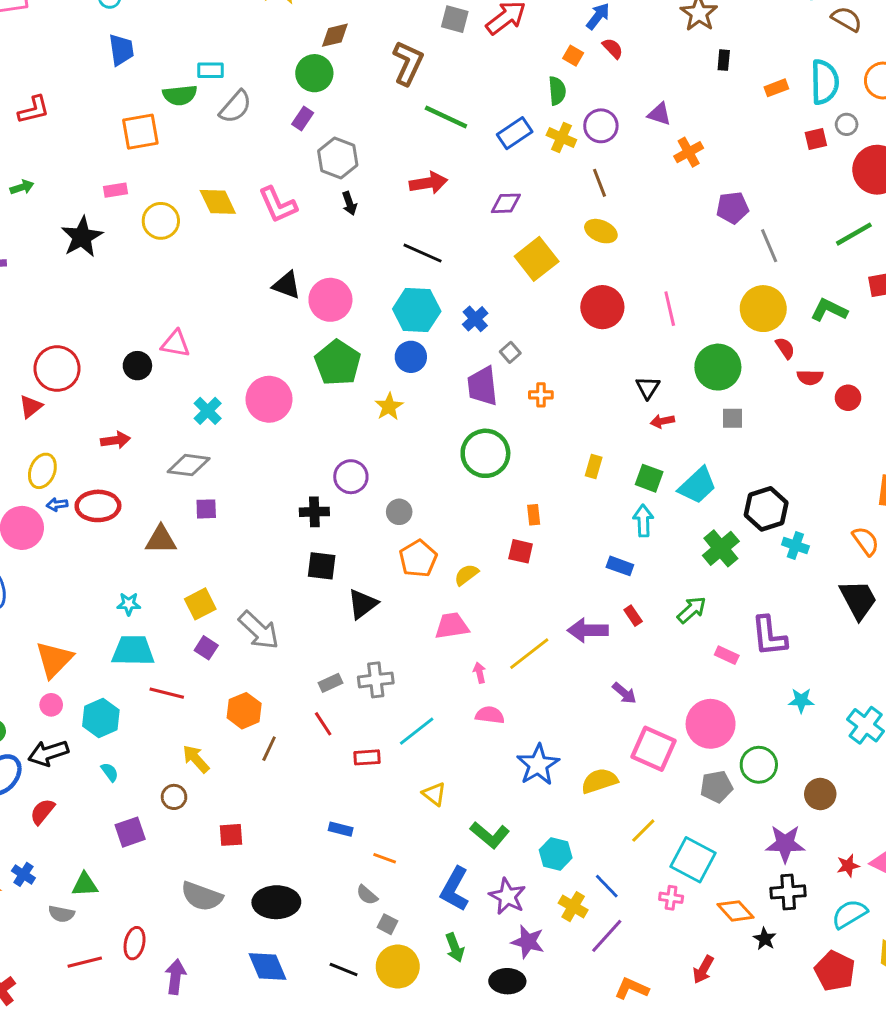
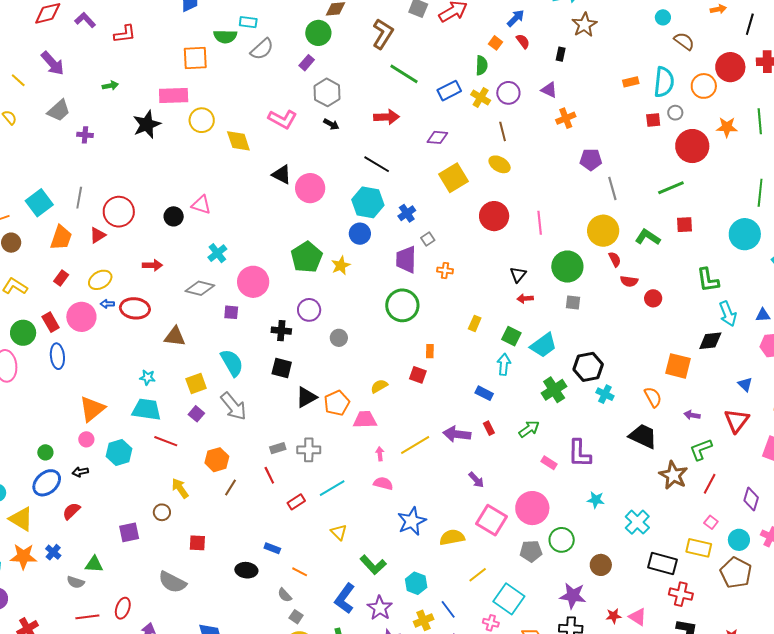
black rectangle: (724, 60) -> (561, 54), moved
pink rectangle: (116, 190) -> (174, 96), size x1.8
yellow diamond: (218, 202) -> (238, 141), moved
black arrow: (349, 203) -> (331, 124), turned -49
pink L-shape: (278, 205) -> (282, 119), turned -44
green pentagon: (338, 363) -> (307, 257), moved
pink circle: (269, 399) -> (253, 282), moved
yellow ellipse: (42, 471) -> (100, 280), turned 30
purple square: (206, 509) -> (231, 312), moved
orange pentagon: (418, 559) -> (337, 403), moved
black trapezoid: (858, 600) -> (643, 436), turned -44
black arrow: (48, 753) -> (80, 472), size x0.6
red rectangle: (367, 757) -> (296, 502), turned -36
cyan semicircle: (110, 772) -> (232, 363), moved, size x2.0
black ellipse: (276, 902) -> (246, 570), moved, size x0.7
yellow cross: (573, 907) -> (424, 620), turned 30

